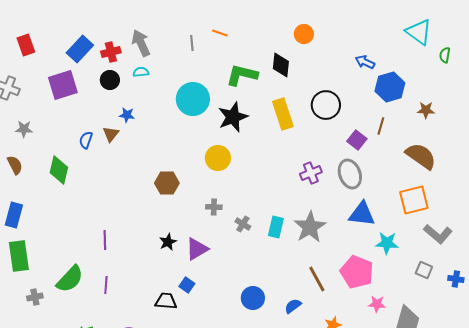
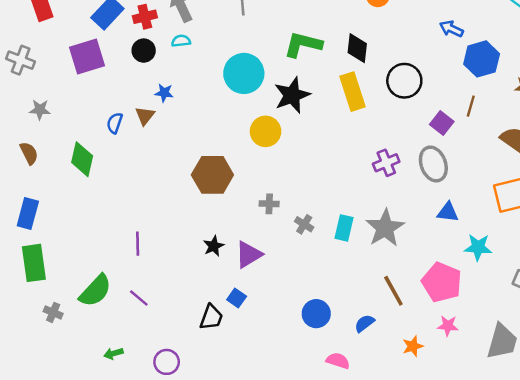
black diamond: (281, 65) -> (357, 48), moved
yellow circle: (218, 158) -> (266, 131), moved
brown hexagon: (167, 183) -> (212, 175), size x1.4
blue triangle: (362, 214) -> (448, 212), size x0.7
purple line: (106, 285) -> (139, 298), turned -54
gray cross: (35, 297) -> (53, 312), turned 35
black trapezoid: (166, 301) -> (211, 317), turned 105
pink star: (377, 304) -> (448, 326), moved

